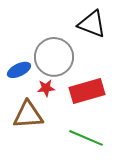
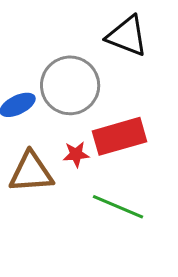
red star: (46, 88) -> (76, 154), moved

